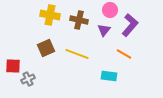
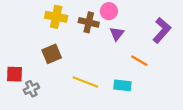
pink circle: (110, 10) -> (109, 11), moved
purple L-shape: (130, 25) -> (162, 30), moved
yellow line: (77, 54) -> (85, 82), moved

